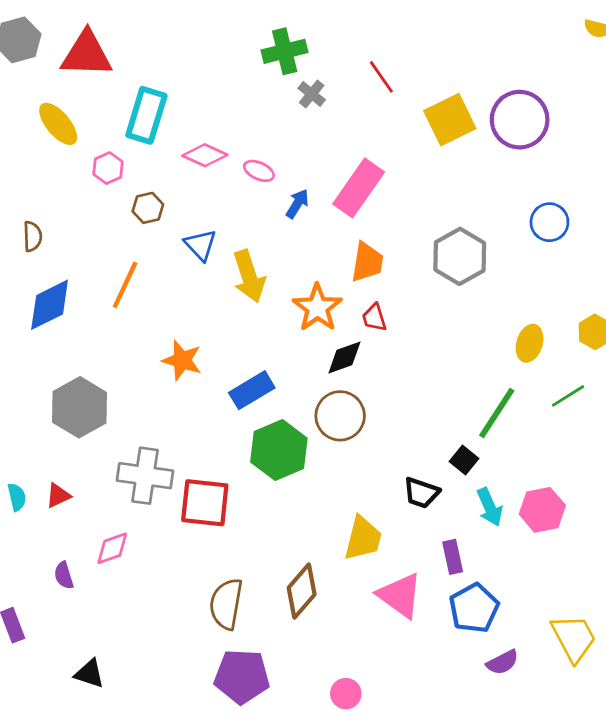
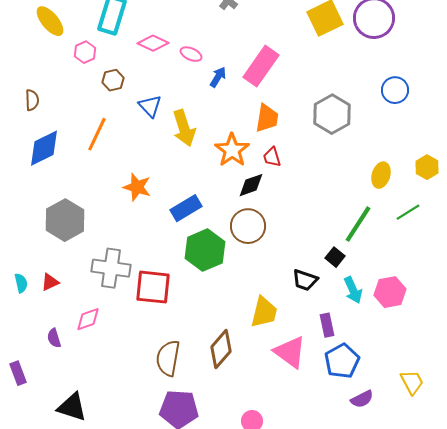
yellow trapezoid: (574, 638) -> (412, 382), size x0.7
black triangle: (89, 674) -> (72, 407), size x1.4

